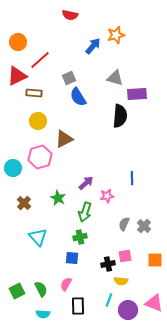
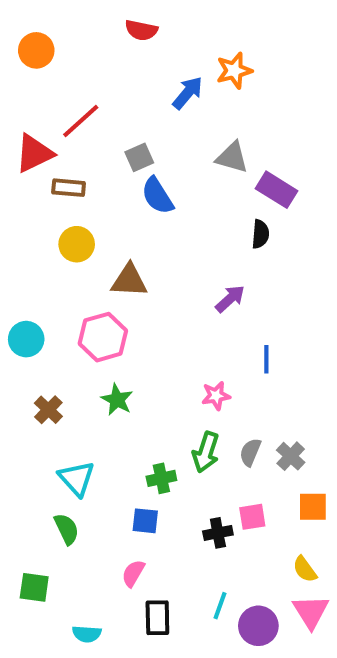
orange circle: (18, 42) -> (36, 50), moved
purple rectangle: (137, 94) -> (277, 190), turned 36
black semicircle: (120, 116) -> (260, 234), moved, size x0.6
brown triangle: (64, 139) -> (129, 281), turned 30
pink hexagon: (40, 157) -> (103, 337), moved
purple arrow: (86, 183) -> (230, 299), moved
green arrow: (85, 212) -> (206, 452), moved
orange square: (155, 260) -> (313, 507), moved
yellow semicircle: (121, 281) -> (305, 569), moved, turned 48
green semicircle: (41, 289) -> (67, 529), moved
green square: (17, 291) -> (34, 587), turned 35
pink triangle: (154, 303) -> (311, 612), turned 36

